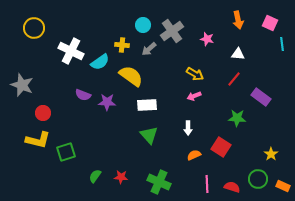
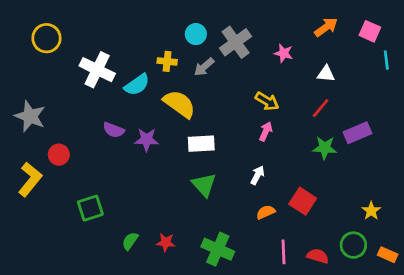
orange arrow: (238, 20) -> (326, 27), turned -114
pink arrow: (194, 96) -> (266, 131), turned 136
purple rectangle: (261, 97) -> (358, 133), turned -60
green star: (237, 118) -> (325, 148), moved
white arrow: (188, 128) -> (257, 175), turned -152
yellow L-shape: (38, 140) -> (30, 179), moved, turned -65

